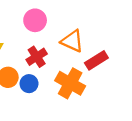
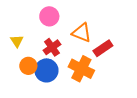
blue circle: (29, 84) -> (46, 70), size x1.5

